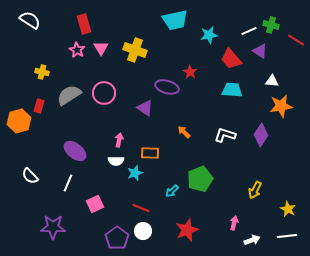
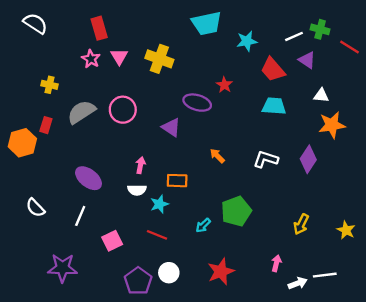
red line: (141, 208) -> (157, 235), moved
yellow star: (288, 209) -> (346, 230), moved
white line: (287, 236) -> (325, 275), moved

